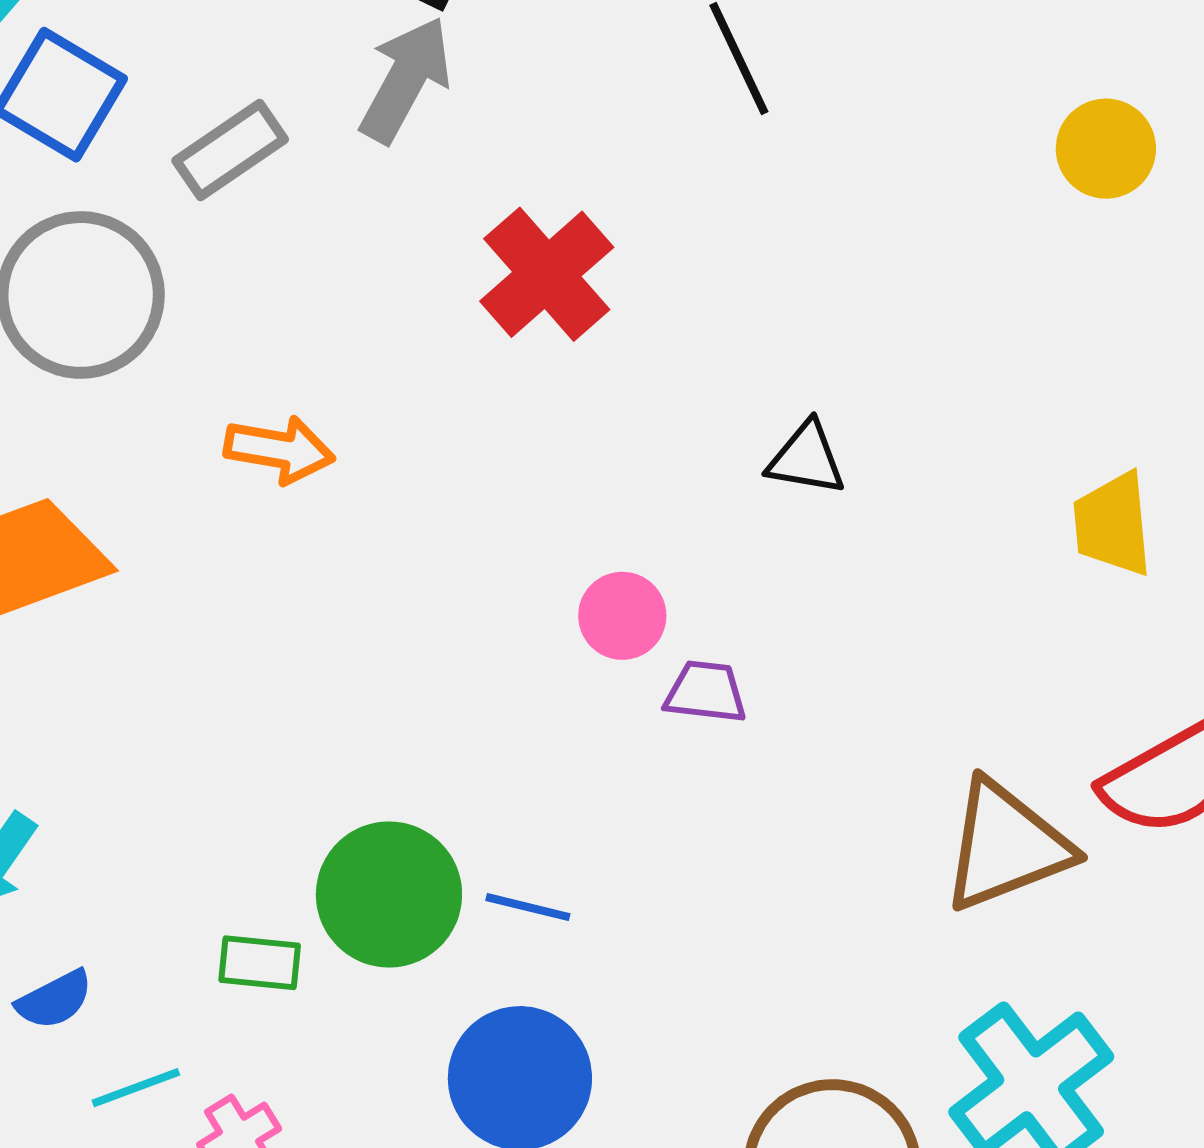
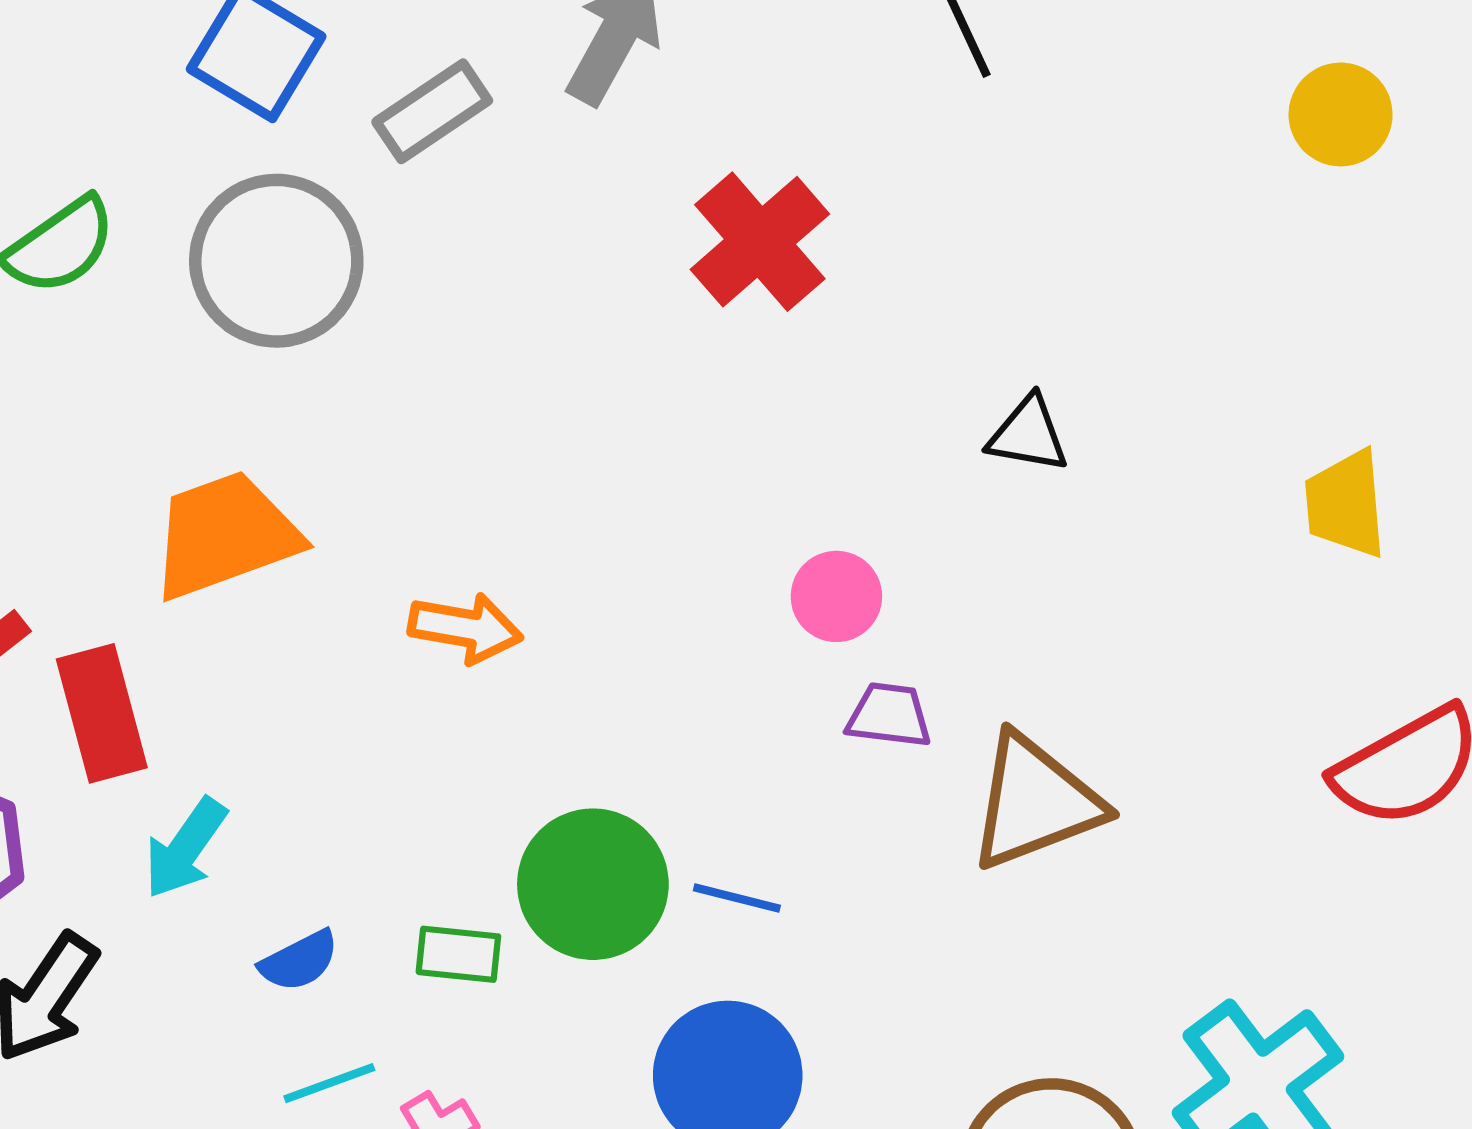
orange arrow: (279, 450) -> (465, 628), moved
purple trapezoid: (706, 692) -> (889, 715), moved
brown triangle: (1006, 846) -> (1035, 802), moved
blue semicircle: (55, 1000) -> (299, 961), moved

